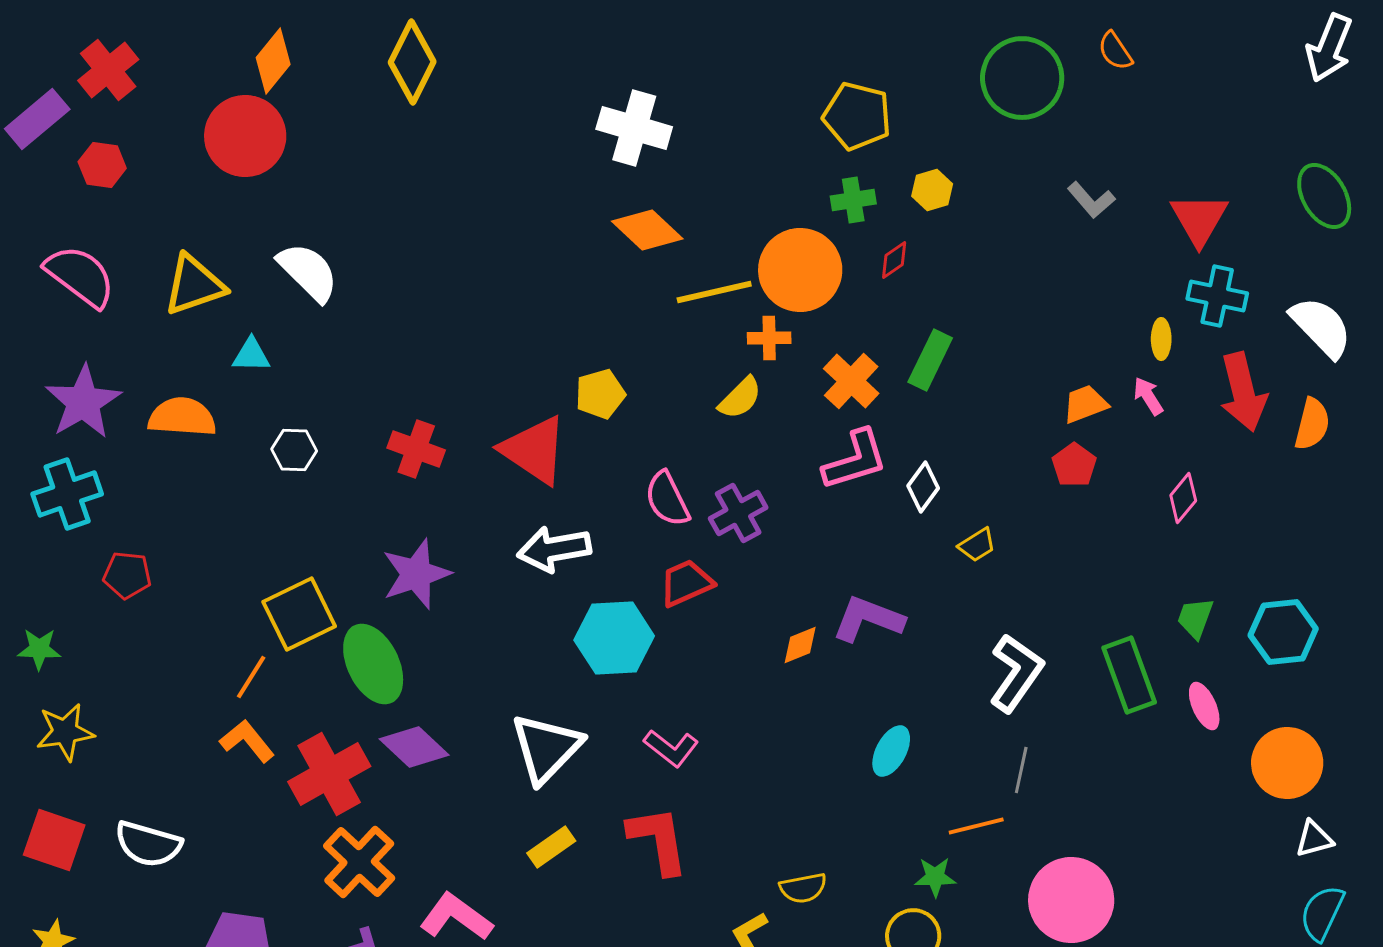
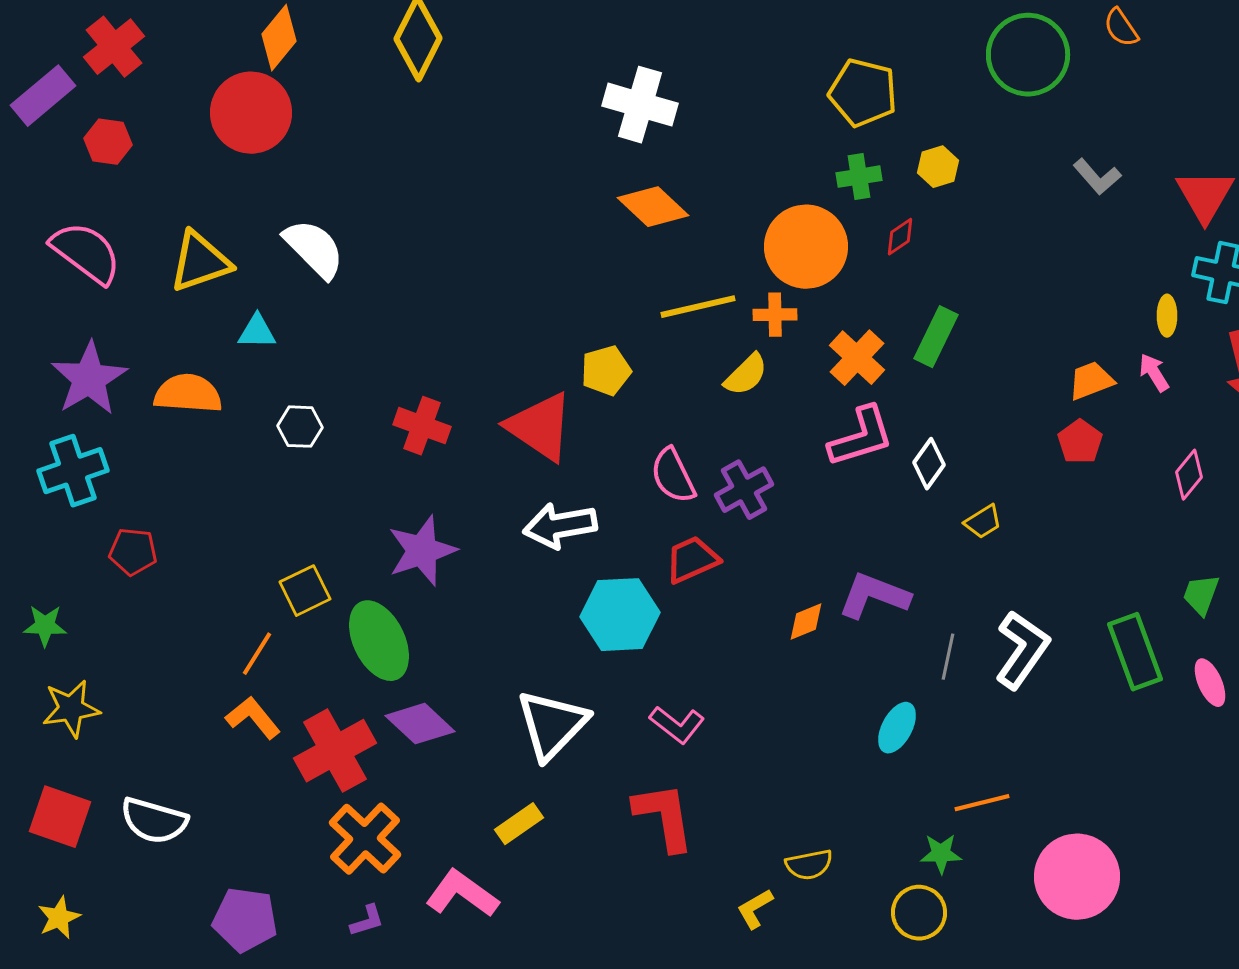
yellow line: (714, 292) -> (698, 307), moved
yellow square: (299, 614) -> (305, 591), size x0.7
gray line: (1021, 770) -> (948, 657), moved
yellow rectangle: (551, 847) -> (519, 824), moved

